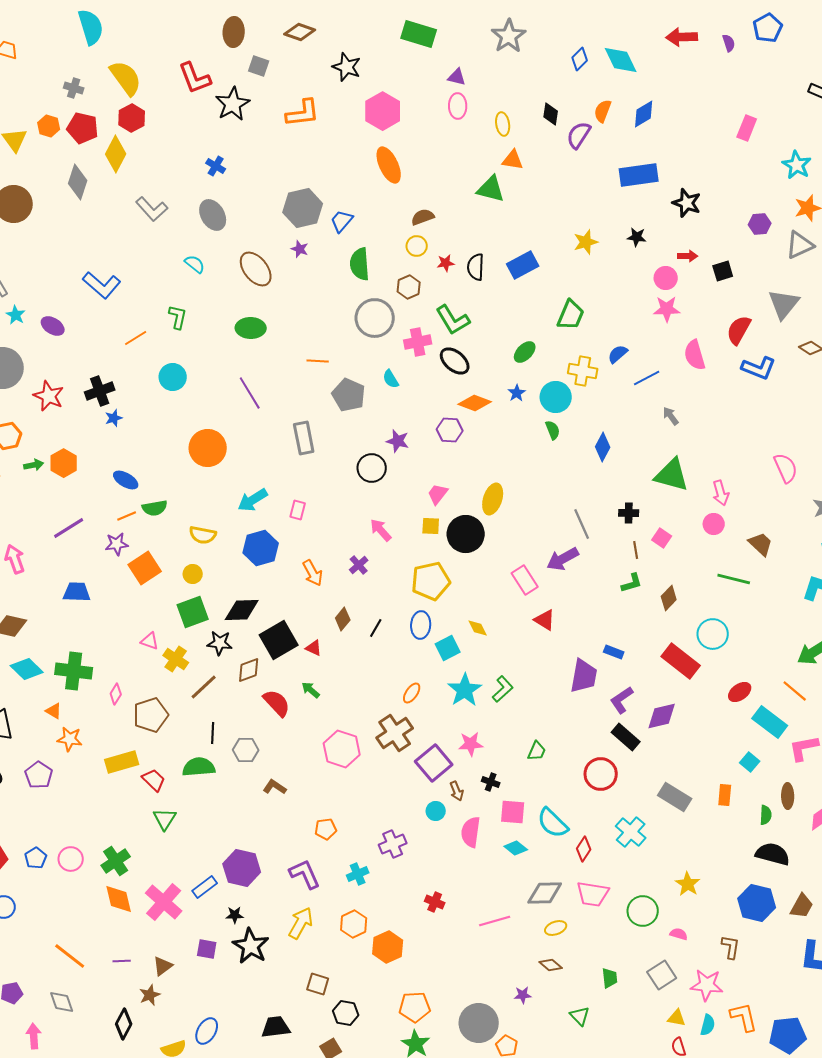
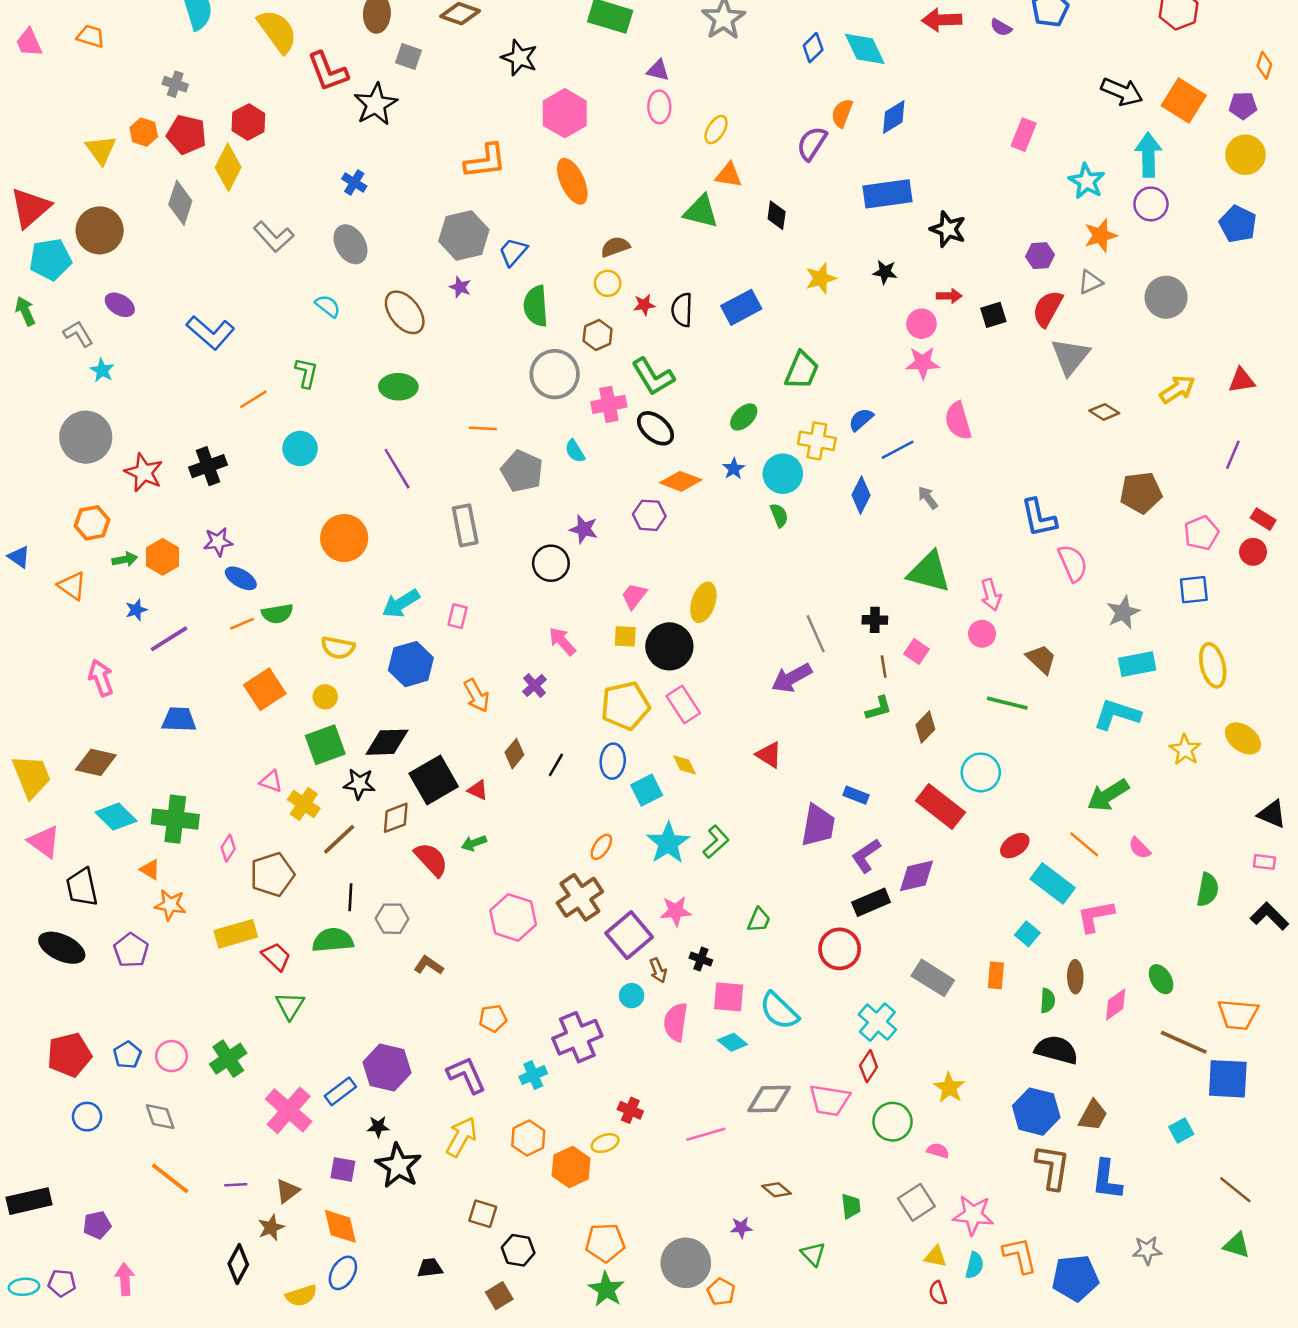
purple semicircle: (729, 43) -> (1001, 27), turned 138
yellow semicircle: (126, 78) -> (277, 31), moved
orange L-shape: (303, 113) -> (485, 161), moved
black diamond: (551, 114) -> (777, 215), moved
yellow ellipse: (503, 124) -> (716, 130), turned 40
gray triangle: (800, 245) -> (1090, 282), size x0.7
purple ellipse: (53, 326) -> (120, 305), moved
red semicircle: (739, 330) -> (1048, 309), moved
blue L-shape: (759, 368) -> (1039, 518), moved, turned 56
blue star: (114, 418) -> (136, 610), moved
blue diamond: (603, 447) -> (861, 495), moved
purple star: (117, 544) -> (218, 542), moved
pink rectangle: (525, 580) -> (683, 704), moved
green arrow: (311, 690) -> (474, 843), turned -60
black rectangle: (626, 737) -> (871, 902), turned -64
purple cross: (393, 844) -> (577, 1037), size x1.4
red diamond: (584, 849) -> (869, 1066), moved
orange diamond: (119, 899) -> (340, 1226), moved
yellow ellipse: (556, 928) -> (605, 1143), moved
brown L-shape: (731, 947) -> (1053, 1167), moved, size x1.5
gray diamond: (62, 1002) -> (160, 1117), moved
black trapezoid: (276, 1027) -> (430, 1268), size x0.7

